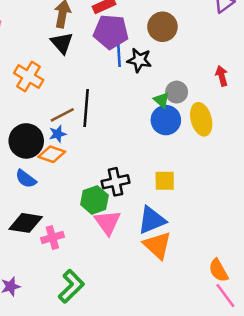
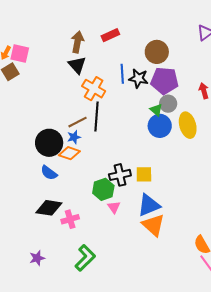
purple pentagon: (111, 32) -> (165, 81), moved
orange cross: (29, 76) -> (94, 89), moved
yellow square: (165, 181) -> (144, 174), moved
pink triangle: (108, 222) -> (114, 207), size x0.6

